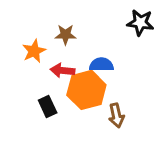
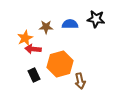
blue semicircle: (101, 64) -> (70, 24), moved
red arrow: (63, 70) -> (33, 49), moved

